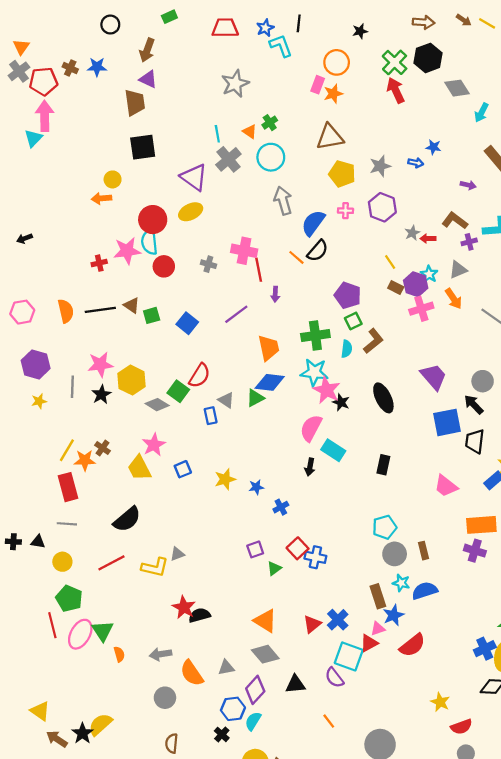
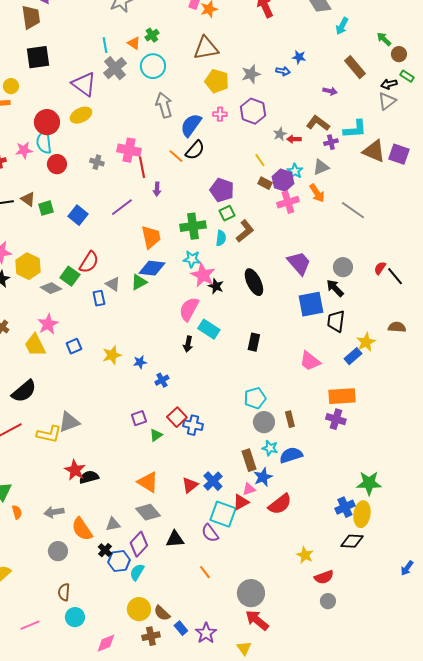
pink star: (127, 251) -> (24, 150), size x0.7
cyan star: (314, 372) -> (192, 259), size x0.7
gray triangle: (177, 554) -> (69, 422), size x1.6
black cross: (222, 734) -> (105, 550), moved

